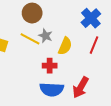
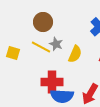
red cross: (50, 66) -> (52, 82), moved, size x1.5

